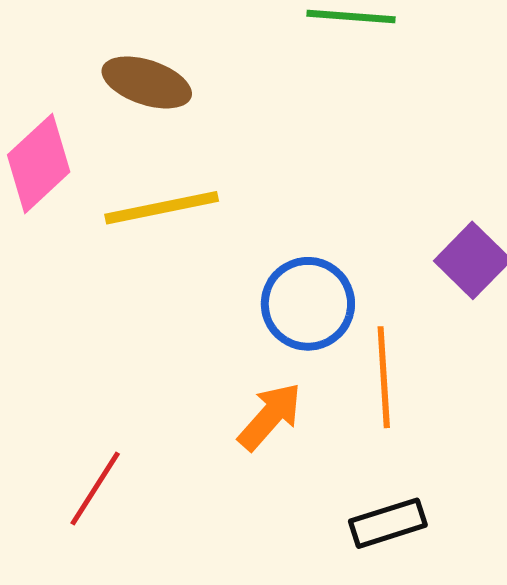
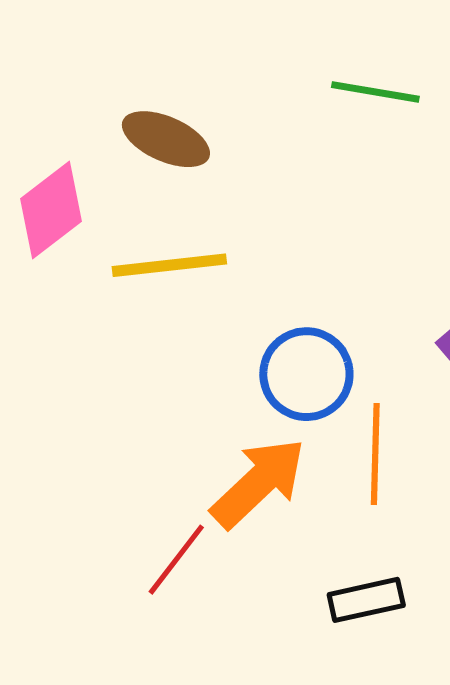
orange arrow: (270, 416) -> (258, 483), size x1.4
red line: (95, 489) -> (176, 560), moved

